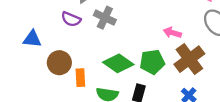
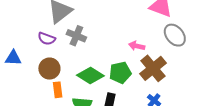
brown circle: (59, 63) -> (49, 69), moved

